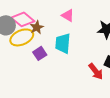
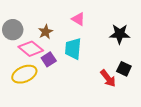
pink diamond: (23, 19) -> (31, 49), moved
yellow ellipse: (22, 37) -> (24, 74), moved

